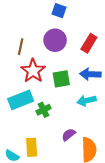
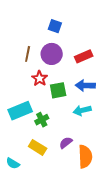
red rectangle: (89, 43) -> (84, 56), turned 36
brown line: (21, 47) -> (28, 54), moved
red star: (33, 71) -> (40, 78), moved, size x0.7
yellow rectangle: (32, 147) -> (38, 147), moved, turned -54

